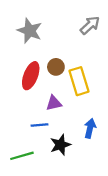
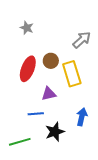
gray arrow: (90, 25) -> (82, 40), moved
gray star: (30, 31) -> (27, 28), size x0.6

